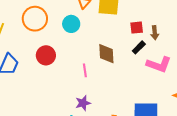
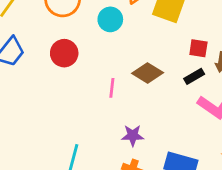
brown diamond: (106, 54) -> (148, 73), turned -70
purple star: (83, 103) -> (133, 136), moved

